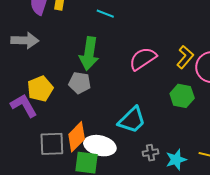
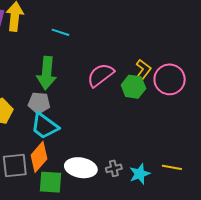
green hexagon: (182, 96) -> (133, 87), moved
cyan trapezoid: (132, 120) -> (45, 126), moved, turned 84
white ellipse: (100, 146) -> (81, 168), moved

